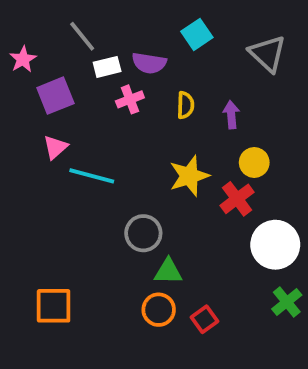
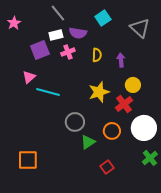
gray line: (82, 36) -> (58, 13), moved
pink star: (23, 59) -> (14, 23), moved
purple square: (55, 96) -> (40, 50), moved
green triangle: (168, 271) -> (88, 142), turned -35
orange circle: (159, 310) -> (112, 131), moved

